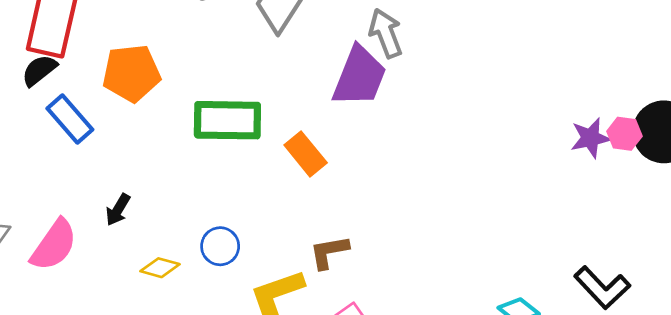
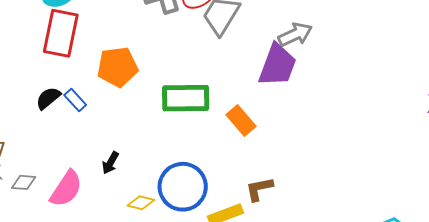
gray arrow: (386, 33) -> (295, 34), turned 88
black semicircle: (39, 70) -> (48, 98), moved
blue rectangle: (70, 119) -> (75, 100), size x0.7
blue circle: (220, 246) -> (183, 187), size x1.8

